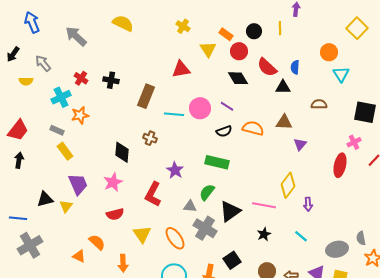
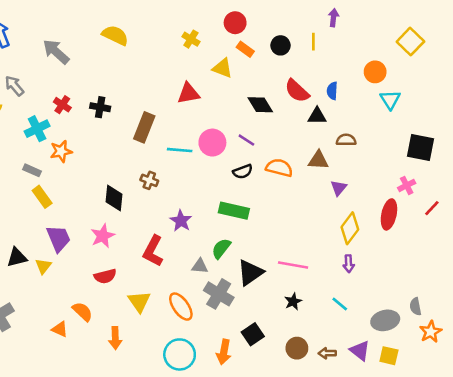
yellow triangle: (208, 49) -> (222, 68), turned -36
red circle: (239, 51) -> (235, 23), moved
brown semicircle: (319, 104) -> (346, 140), moved
yellow diamond: (288, 185) -> (350, 228), moved

